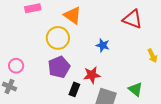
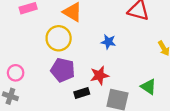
purple pentagon: (59, 67) -> (63, 70), turned -30
black rectangle: (74, 89) -> (82, 93), turned 56

